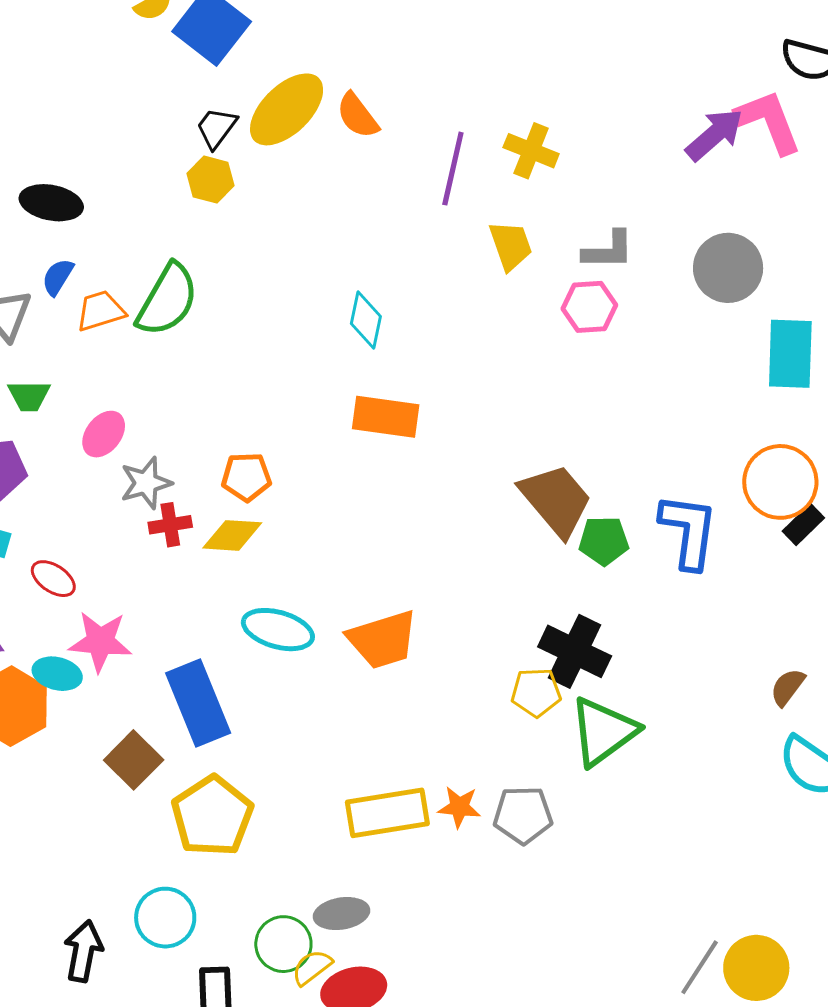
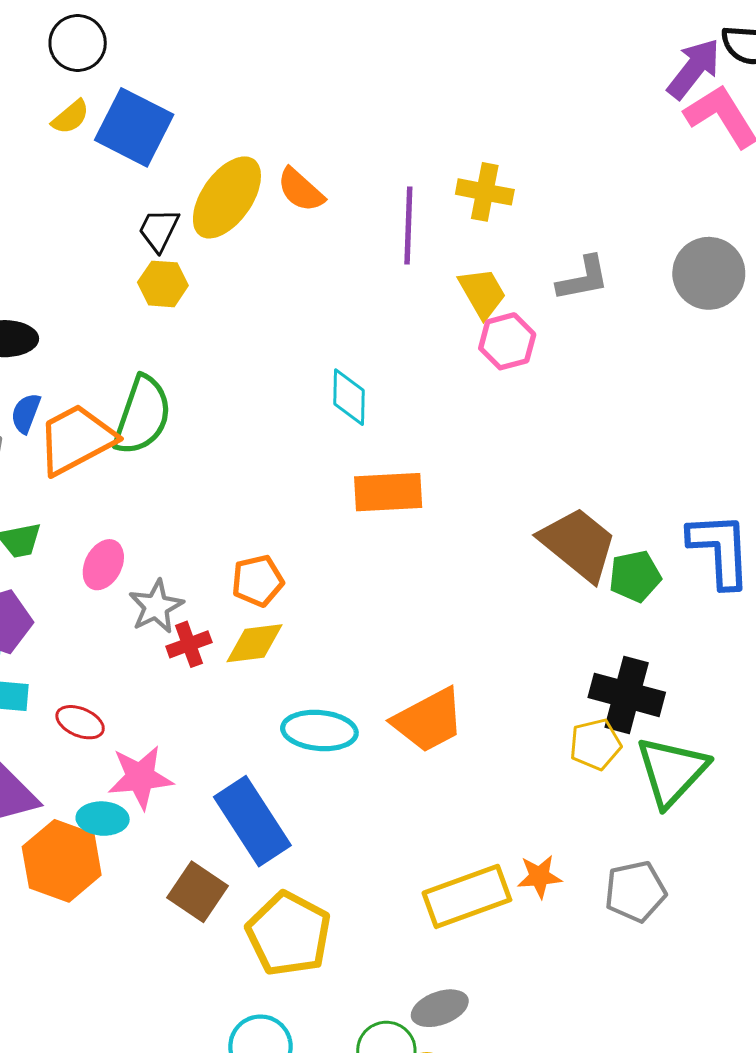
purple arrow: (715, 135) -> (694, 69), moved
pink hexagon: (589, 307) -> (507, 341), moved
orange trapezoid: (101, 311) -> (76, 439), size x1.6
gray pentagon: (523, 815) -> (635, 891), moved

